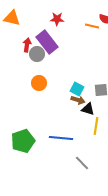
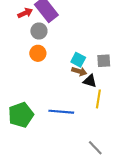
red arrow: (27, 45) -> (25, 13), turned 56
gray circle: (37, 54) -> (39, 31), moved
gray line: (82, 163) -> (95, 148), moved

